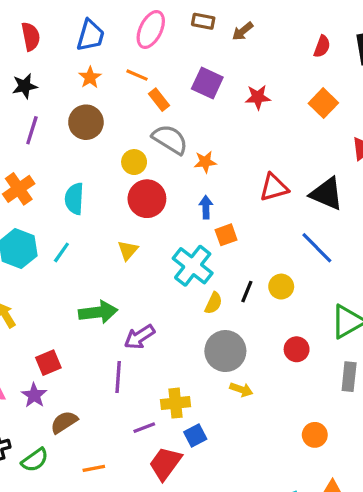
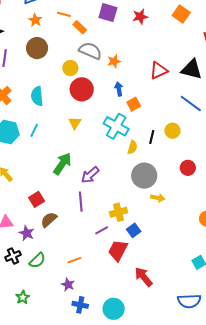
green arrow: (98, 312) -> (62, 164), turned -40
purple star: (34, 395) -> (27, 233), moved
brown semicircle: (64, 422) -> (49, 220), moved

